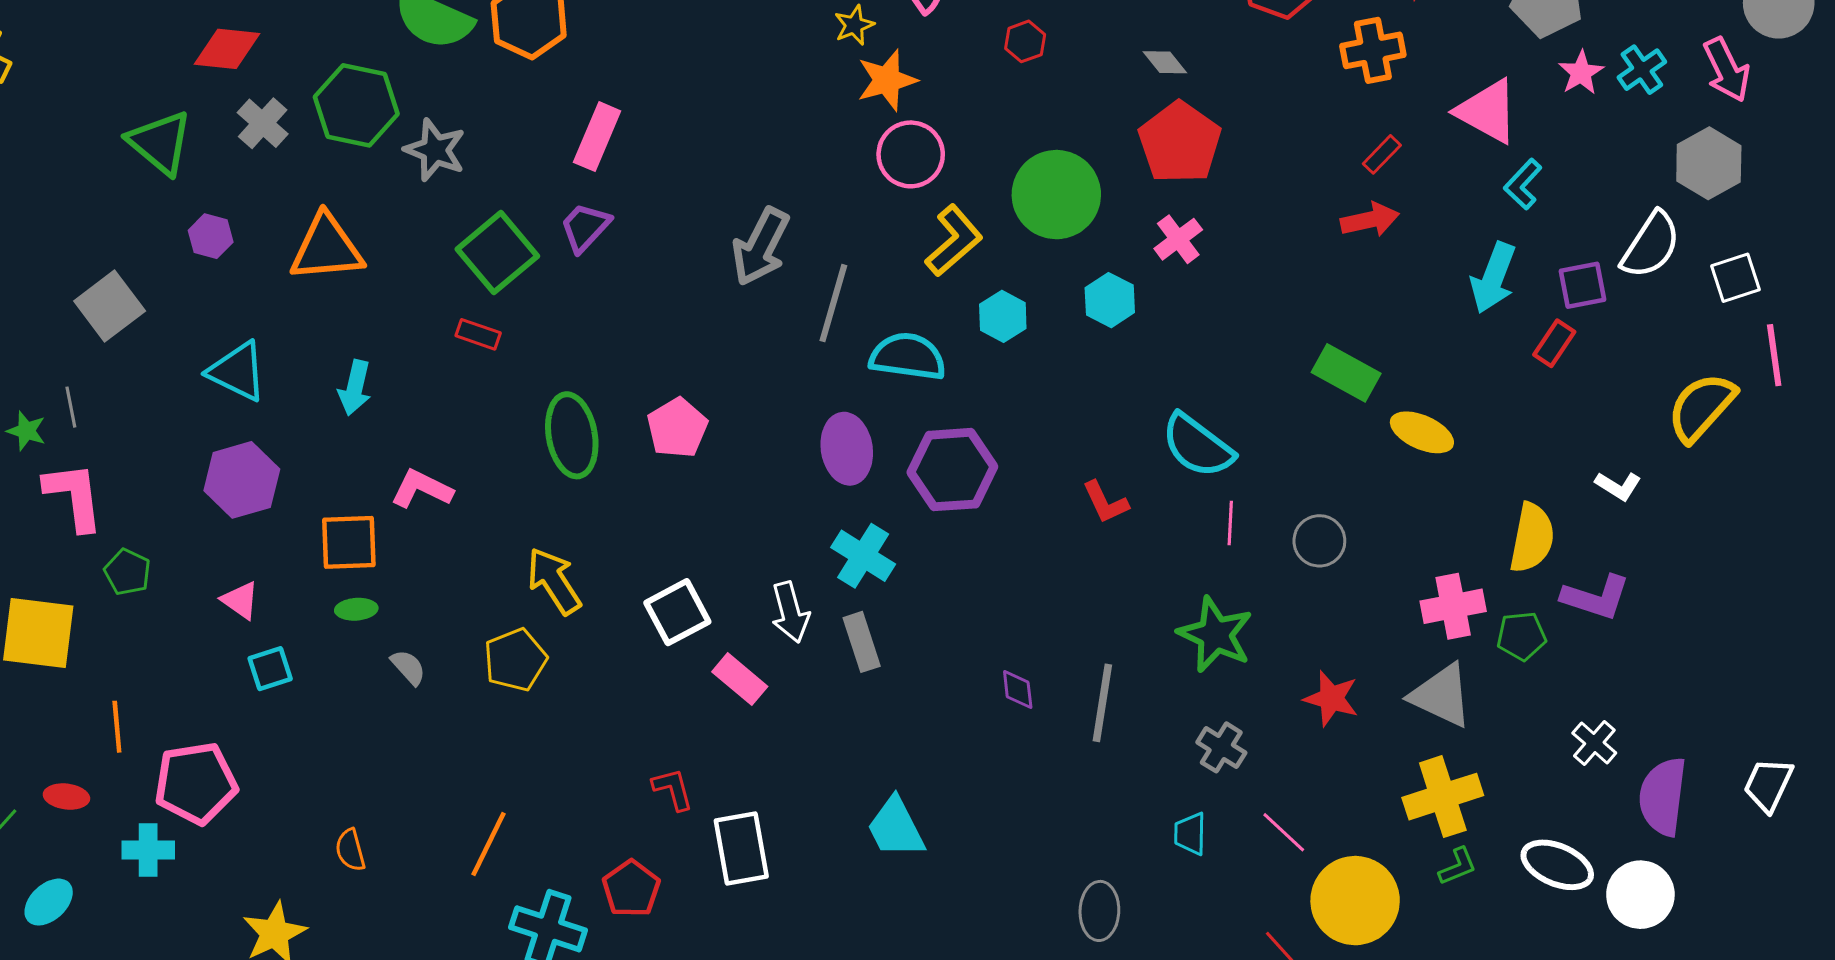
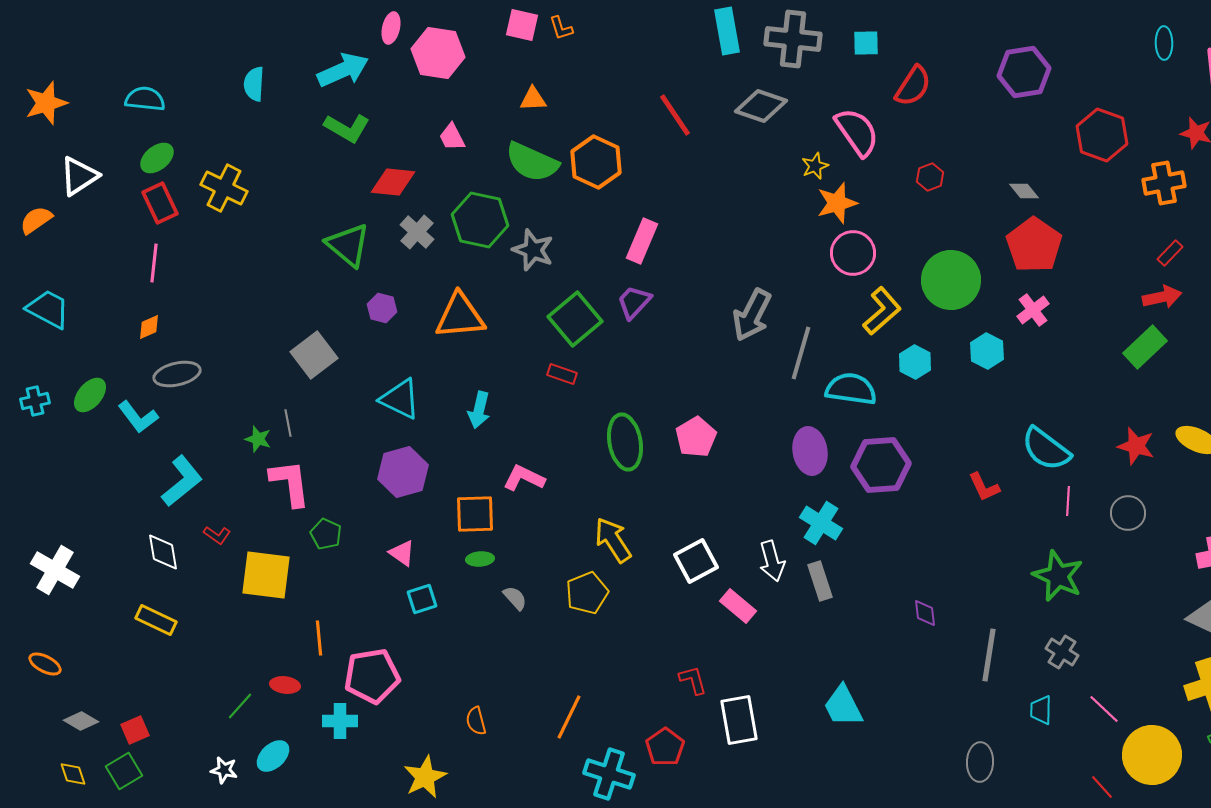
green rectangle: (1346, 373) -> (1145, 347), moved, turned -72
red star: (1331, 698) -> (1136, 446), moved
gray line: (1102, 703) -> (989, 655), moved

